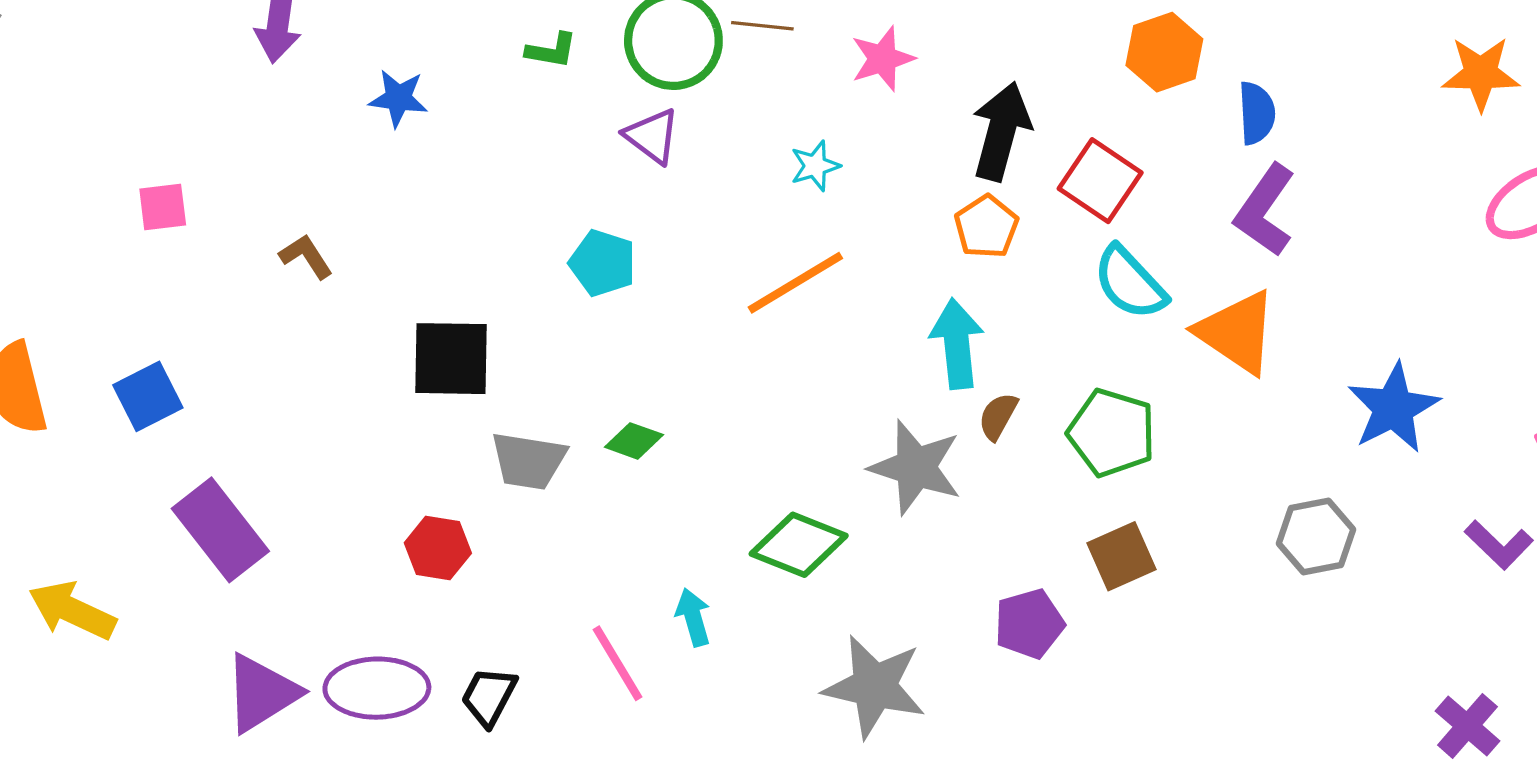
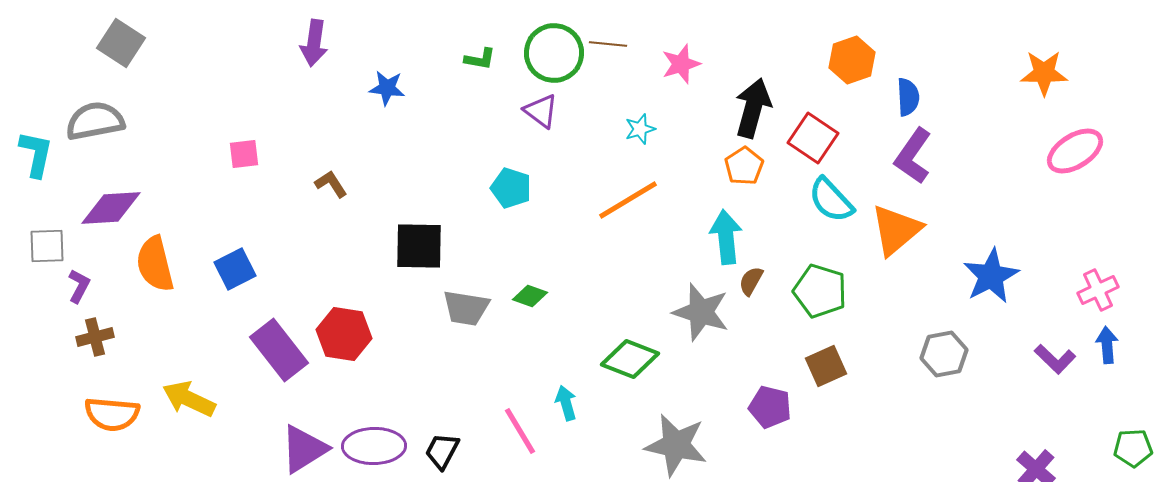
orange triangle: (1237, 332) -> (896, 230), turned 46
red hexagon: (438, 548) -> (344, 334), moved, size x1.4
purple pentagon: (1029, 624) -> (770, 407), turned 30

